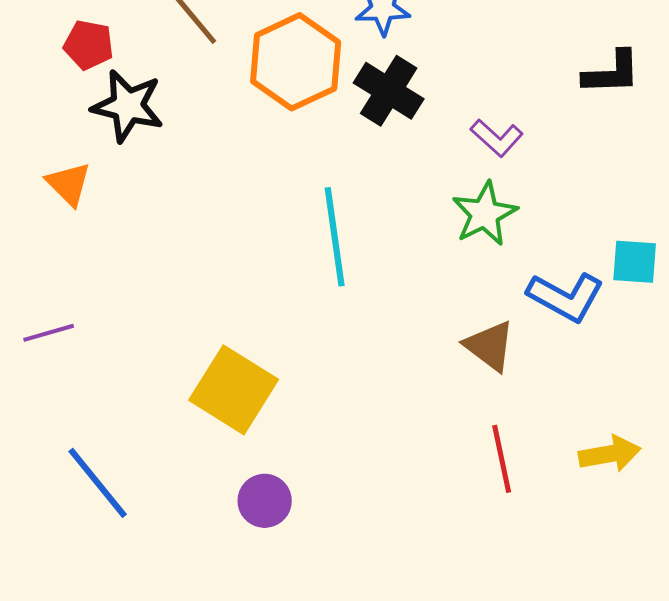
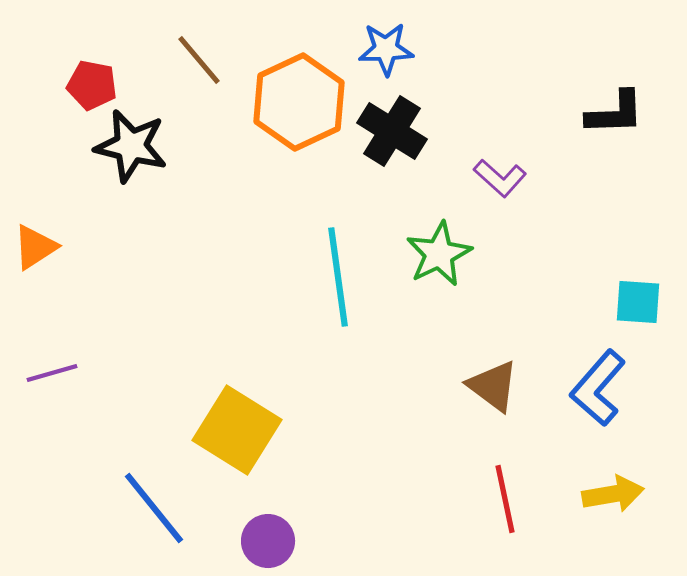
orange triangle: (69, 184) -> (35, 247), moved, turned 42
green star: (485, 214) -> (439, 254), moved
blue L-shape: (566, 297) -> (598, 388), moved, turned 102
blue line: (98, 483) -> (154, 508), moved

